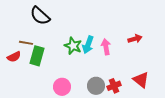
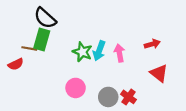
green rectangle: (37, 56) -> (42, 39), moved
red triangle: (141, 80) -> (159, 73), moved
red cross: (114, 86) -> (129, 97), turned -32
pink circle: (62, 87) -> (76, 88), moved

